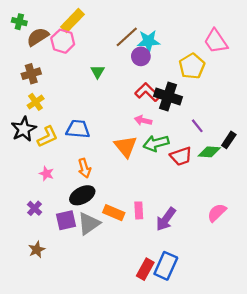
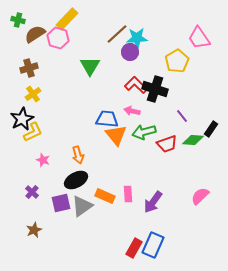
green triangle: (97, 72) -> (90, 66), size x1.5
blue trapezoid: (78, 129) -> (107, 119), moved
yellow L-shape: (48, 137) -> (33, 132), moved

